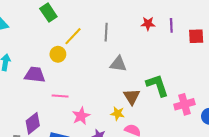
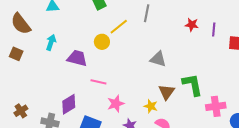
gray line: (106, 32) -> (147, 13), moved

